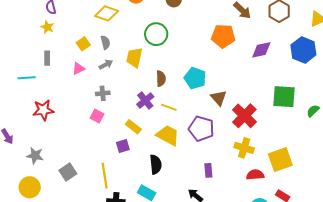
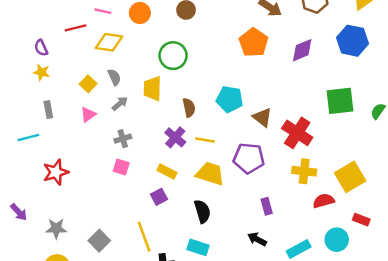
orange pentagon: (223, 36) -> (254, 42), turned -30

